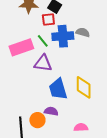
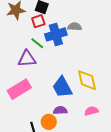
pink rectangle: (21, 47) -> (19, 89), moved
purple triangle: (43, 63) -> (27, 59), moved
pink semicircle: (81, 127) -> (91, 111), moved

